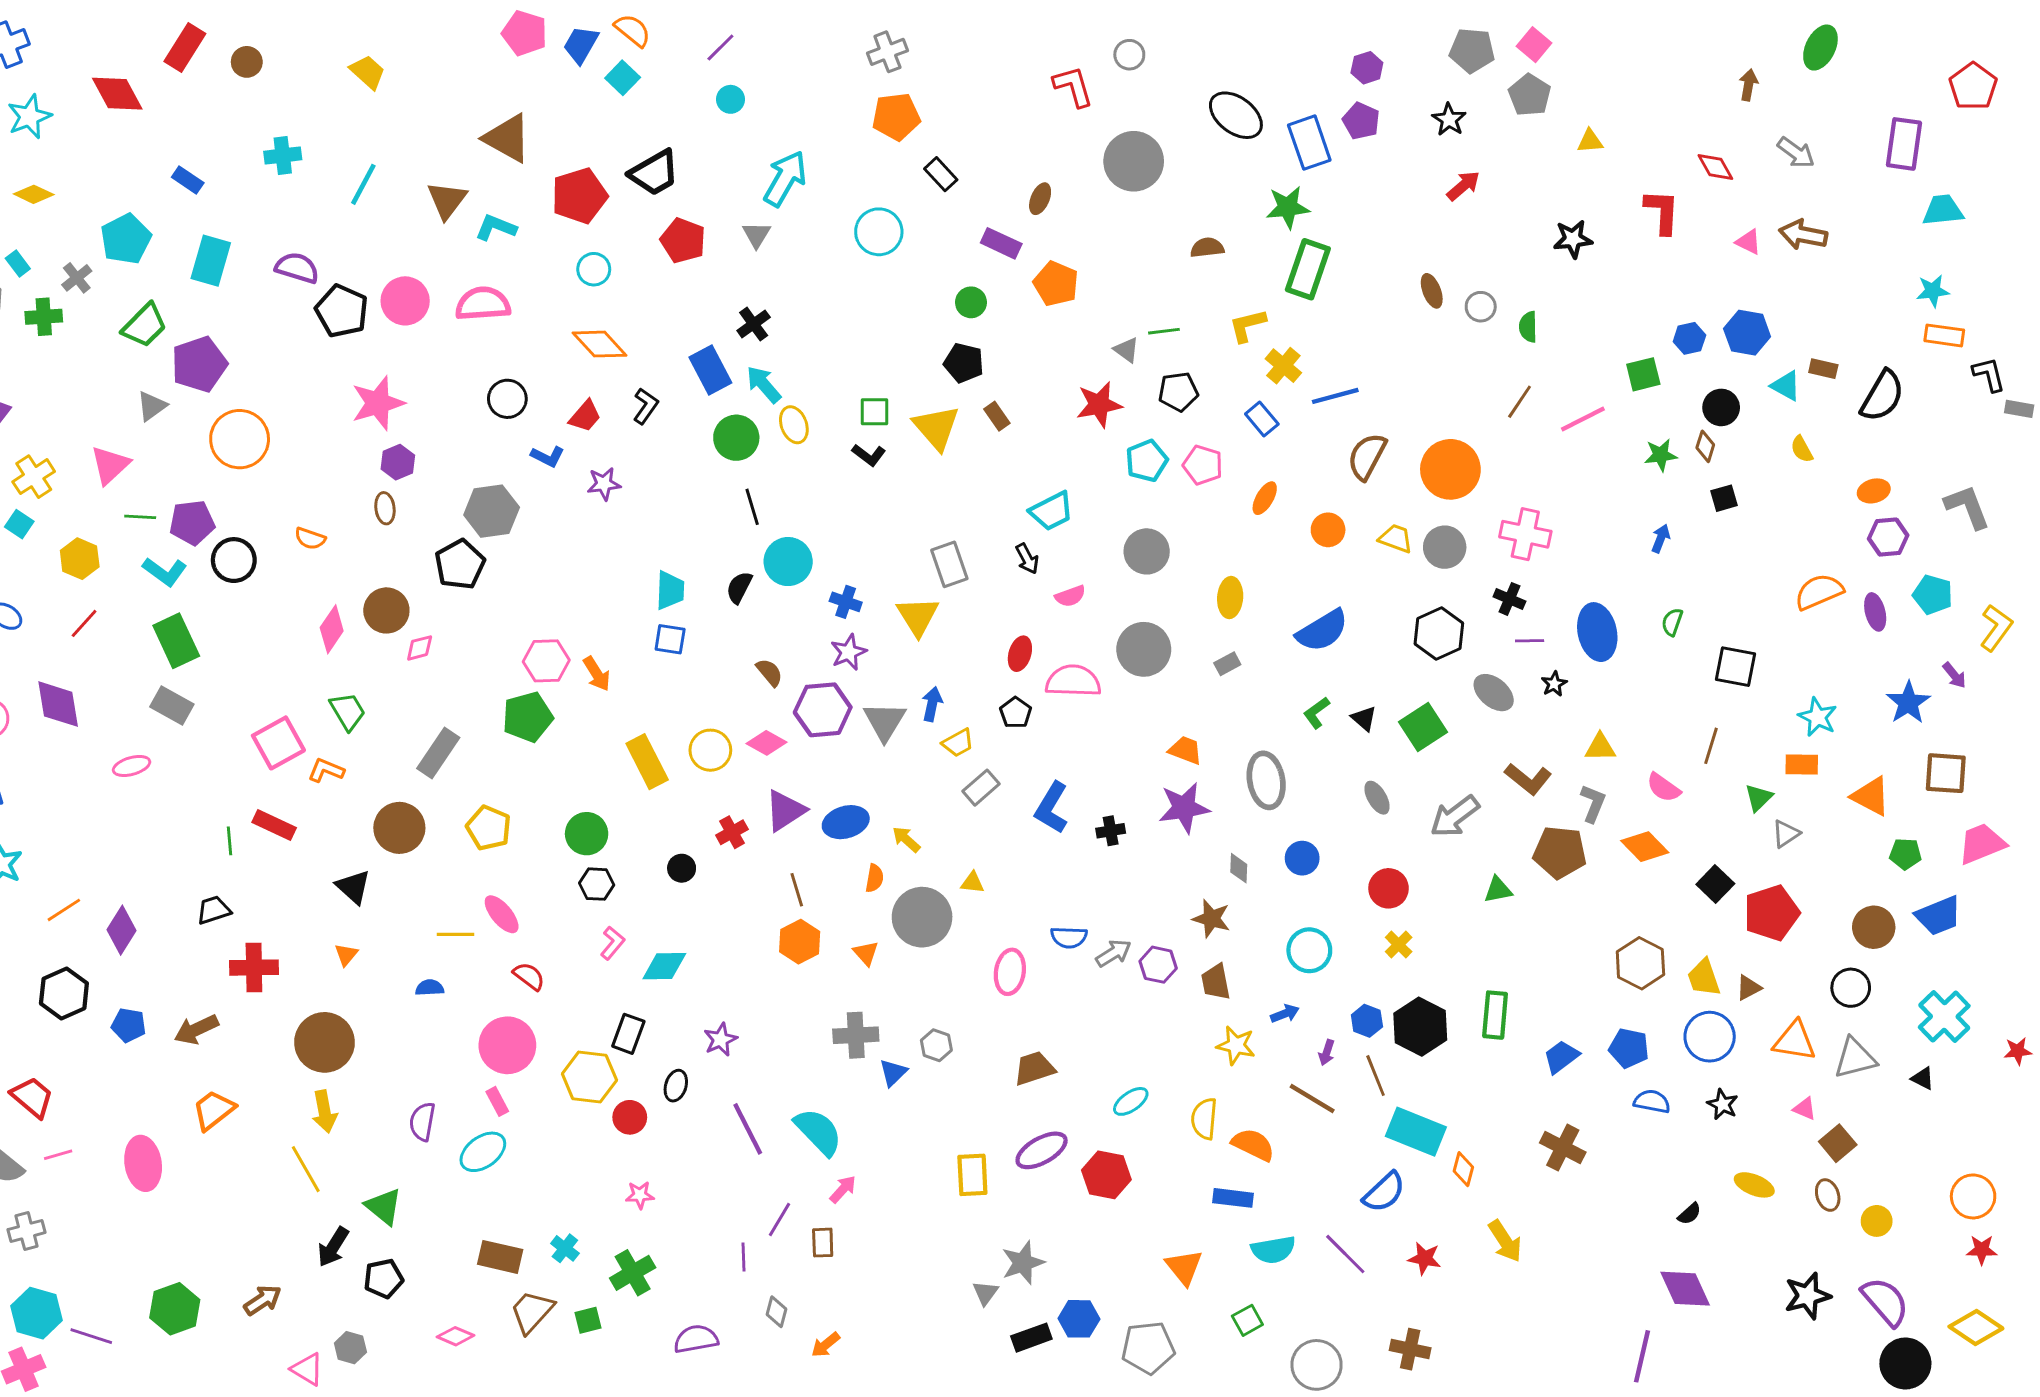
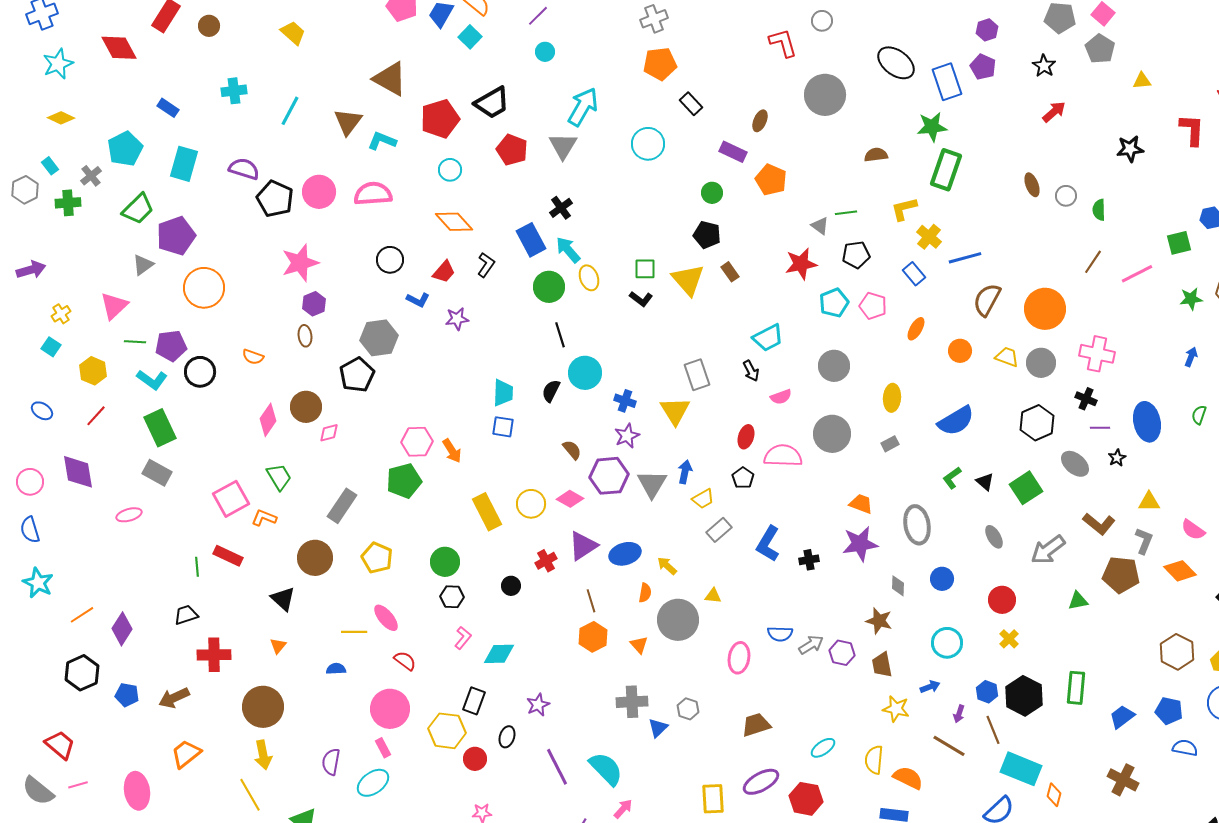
gray triangle: (756, 235) -> (563, 146), size x1.4
yellow cross: (34, 477) -> (61, 314), size x0.7

